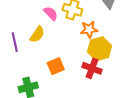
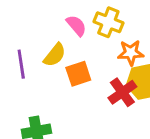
orange square: (56, 66) -> (78, 74), moved
red cross: (92, 68) -> (122, 92), moved, turned 30

